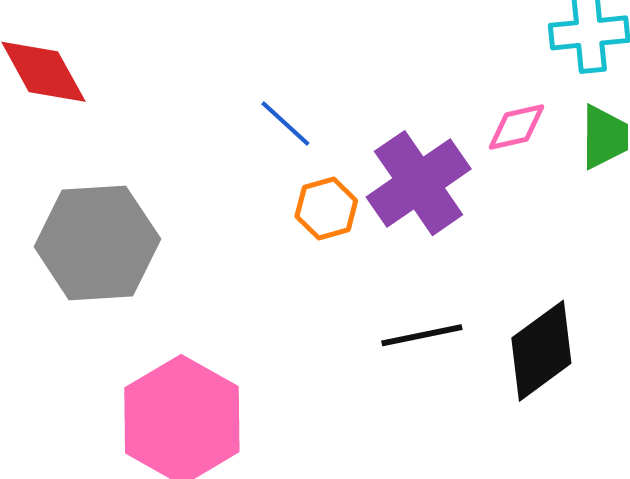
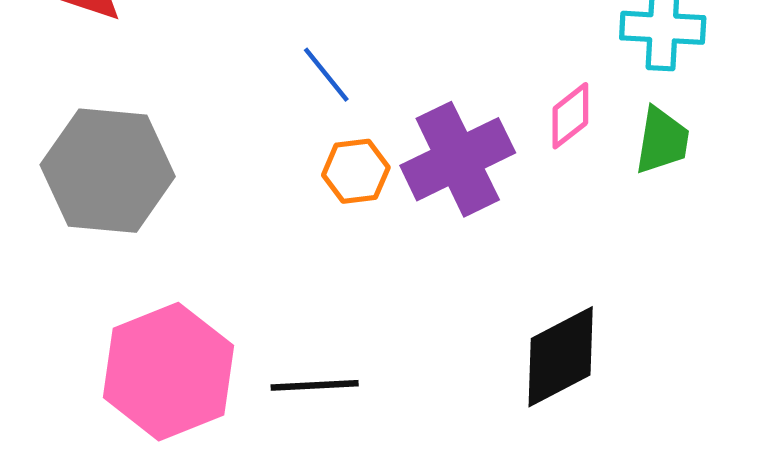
pink diamond: (516, 127) -> (570, 116), turned -34
black line: (422, 335) -> (315, 385), moved

